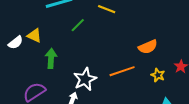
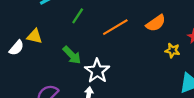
green arrow: (51, 58) -> (72, 55), moved, turned 144
orange line: (122, 71) -> (115, 27), moved

